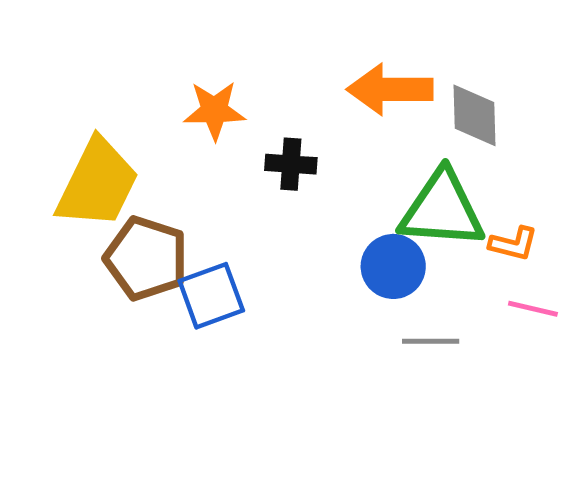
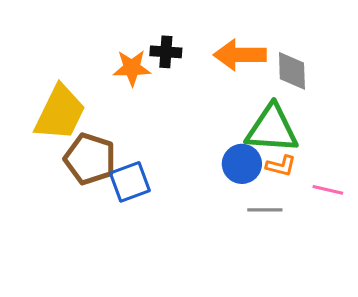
black cross: (291, 164) -> (166, 52), moved
orange L-shape: (513, 244) -> (281, 166), moved

